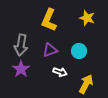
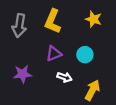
gray arrow: (21, 45) -> (19, 26), moved
purple star: (21, 69) -> (23, 74), turned 30

